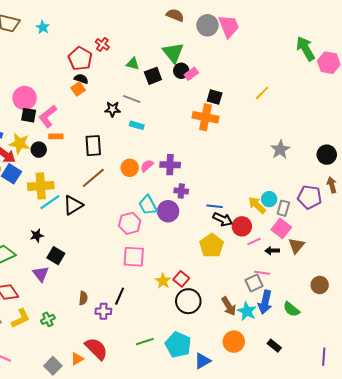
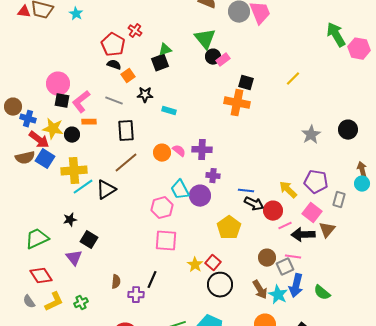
green triangle: (133, 64) -> (165, 50), turned -32
black square: (153, 76) -> (160, 63), moved
orange square: (78, 89) -> (128, 76), moved
gray line: (132, 99) -> (114, 101), moved
black circle: (327, 155) -> (348, 130), moved
pink semicircle: (147, 166) -> (179, 151), turned 80
purple pentagon: (310, 197) -> (316, 182), moved
cyan circle: (269, 199) -> (362, 184), moved
gray rectangle: (283, 208) -> (339, 200), moved
yellow pentagon: (212, 246) -> (229, 228), moved
black arrow: (272, 251) -> (303, 235), size x1.6
brown circle: (320, 285) -> (267, 258), moved

